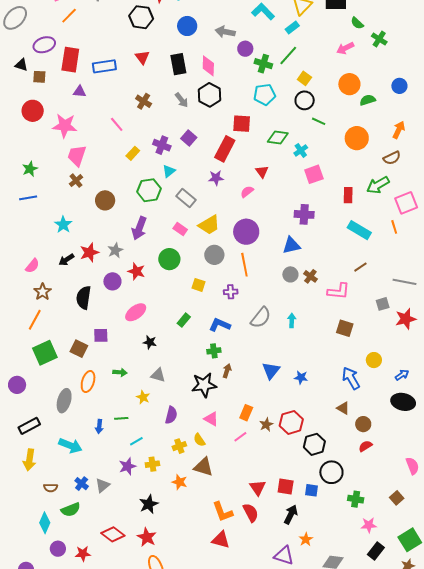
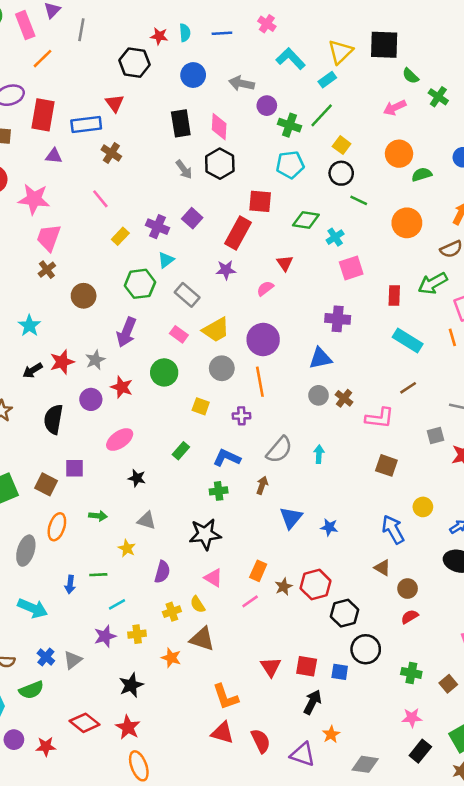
red triangle: (142, 57) -> (115, 103), moved
brown cross: (144, 101) -> (111, 153), moved
brown arrow: (227, 371) -> (262, 485), moved
green cross: (356, 499) -> (411, 673), moved
red semicircle: (251, 513) -> (261, 741), moved

